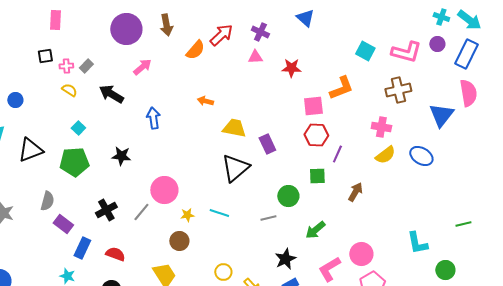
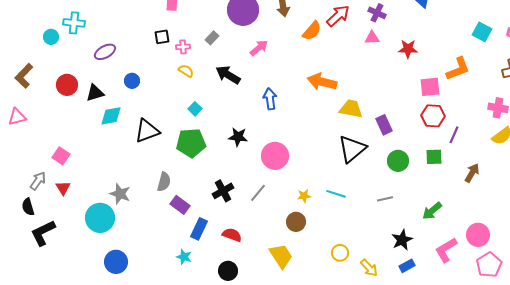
gray rectangle: (86, 66) -> (212, 38), moved
orange arrow: (205, 101) -> (322, 82), size x1.8
pink circle: (164, 190) -> (275, 156), moved
green circle: (288, 196) -> (398, 161), moved

